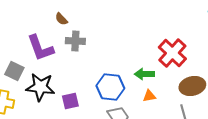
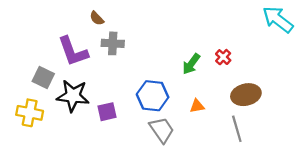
red cross: (172, 53) -> (223, 57), size x0.5
green arrow: (144, 74) -> (191, 64), moved, turned -54

